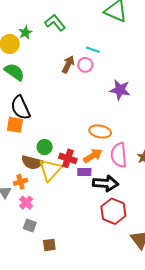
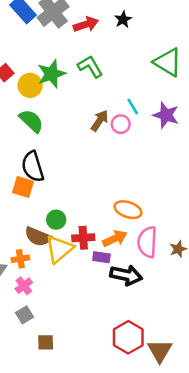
green star: (25, 33) -> (52, 74), size x1.6
cyan line: (93, 50) -> (133, 106), turned 32
purple star: (120, 90) -> (166, 115), moved
red cross: (68, 158) -> (83, 238), turned -30
red hexagon: (113, 211) -> (128, 337), moved
gray square: (30, 225) -> (25, 315), turned 32

